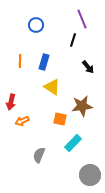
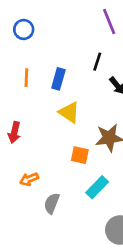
blue circle: (36, 25) -> (24, 29), moved
black line: (73, 40) -> (97, 62), moved
orange arrow: (22, 121) -> (29, 179), moved

